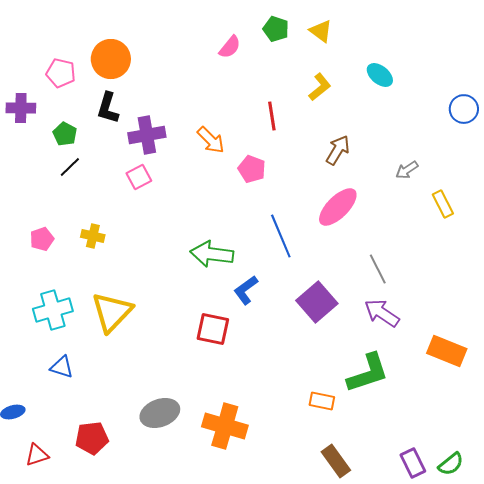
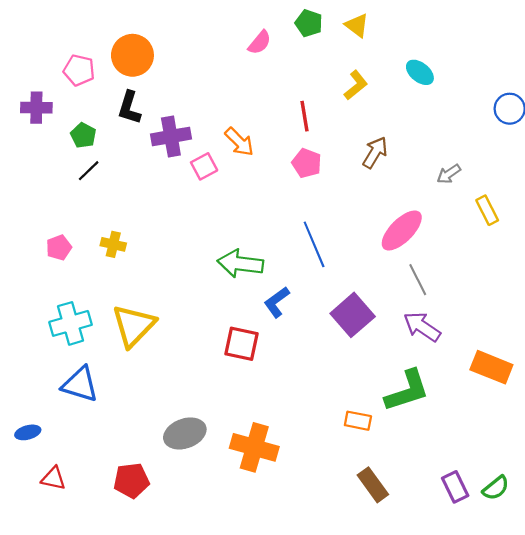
pink pentagon: (252, 169) -> (307, 163), moved
pink square: (139, 177) -> (204, 166), moved
pink ellipse: (338, 207) -> (402, 230), moved
blue triangle: (62, 367) -> (80, 384), size x1.5
red pentagon: (92, 438) -> (131, 480), moved
red triangle: (37, 455) -> (53, 478), turned 30

